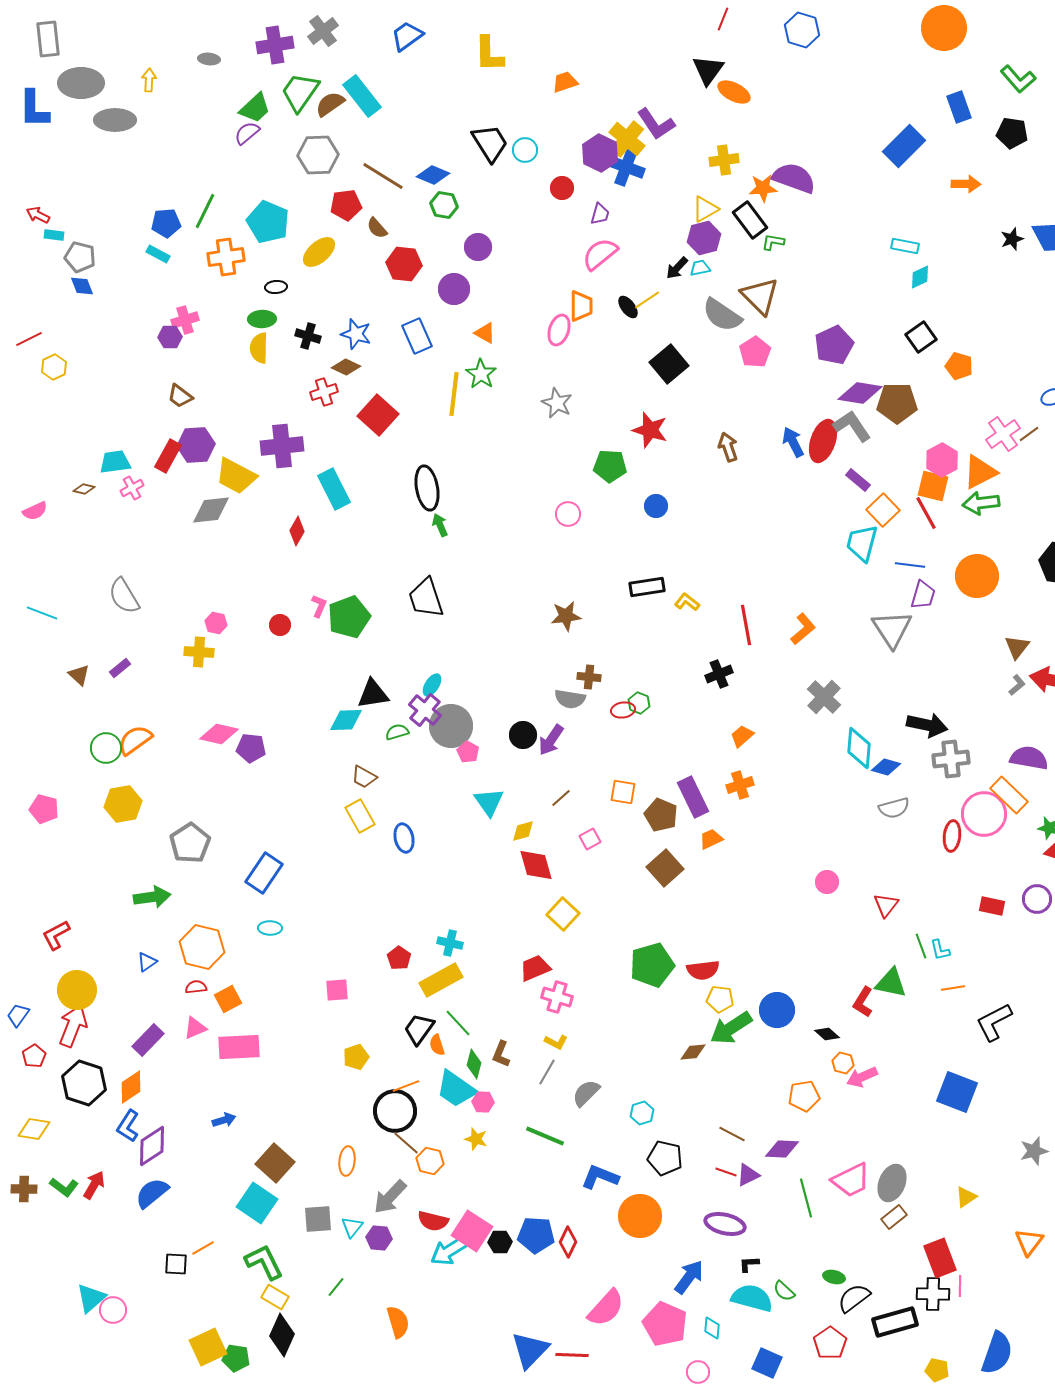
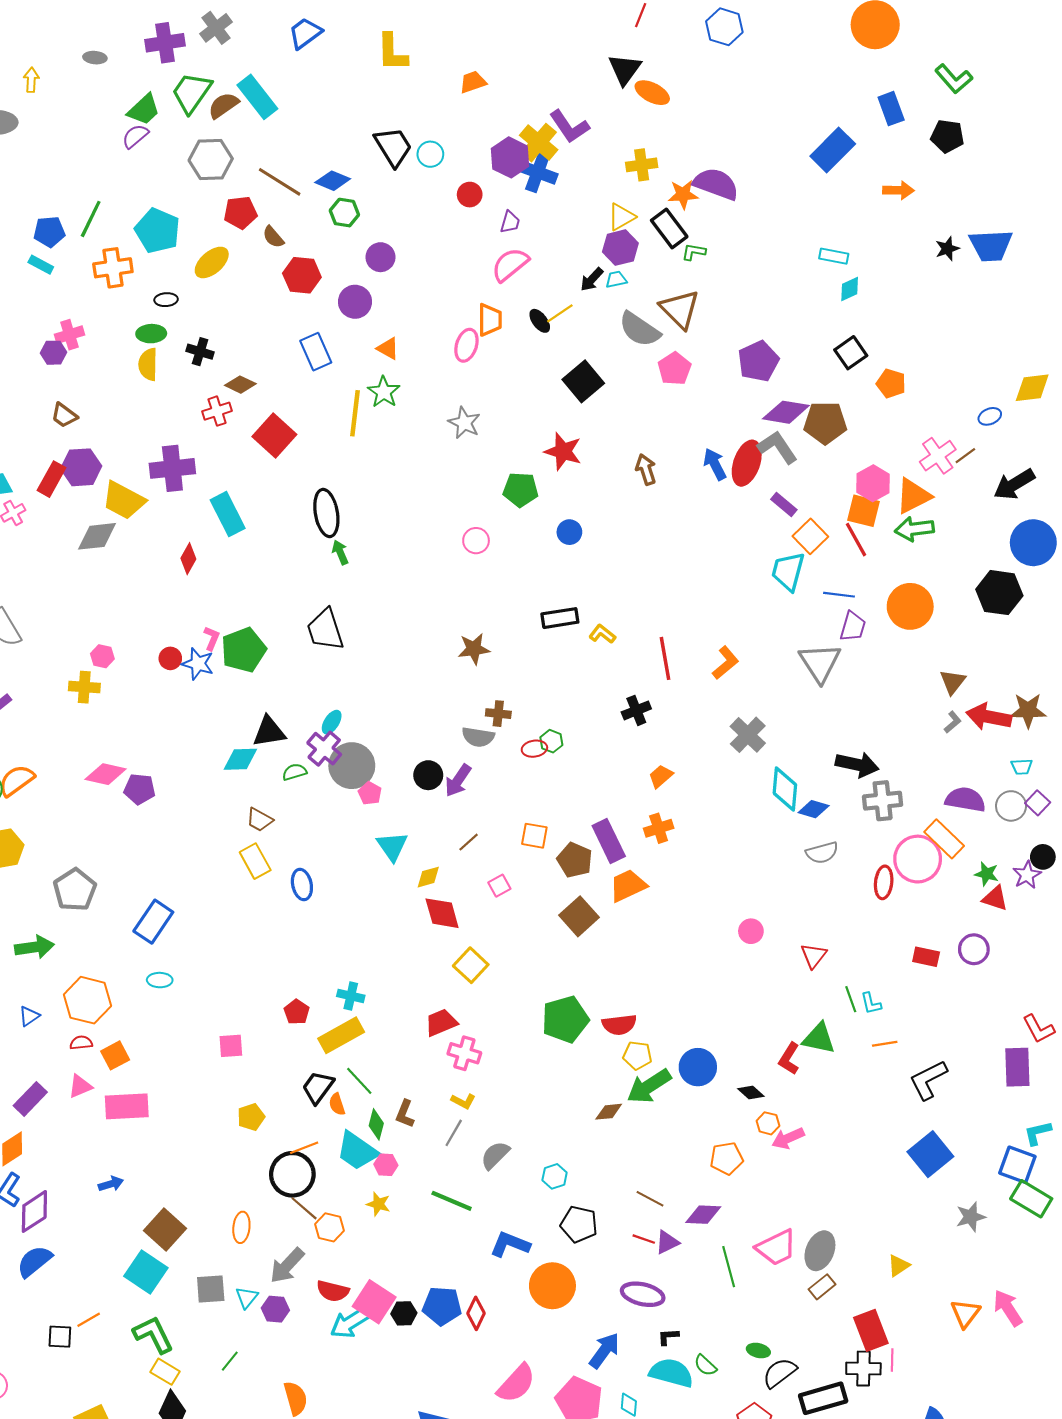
blue star: (356, 334) -> (198, 664), moved
orange trapezoid: (711, 839) -> (628, 886), size x1.5
blue square: (957, 1092) -> (930, 1154), moved, turned 30

